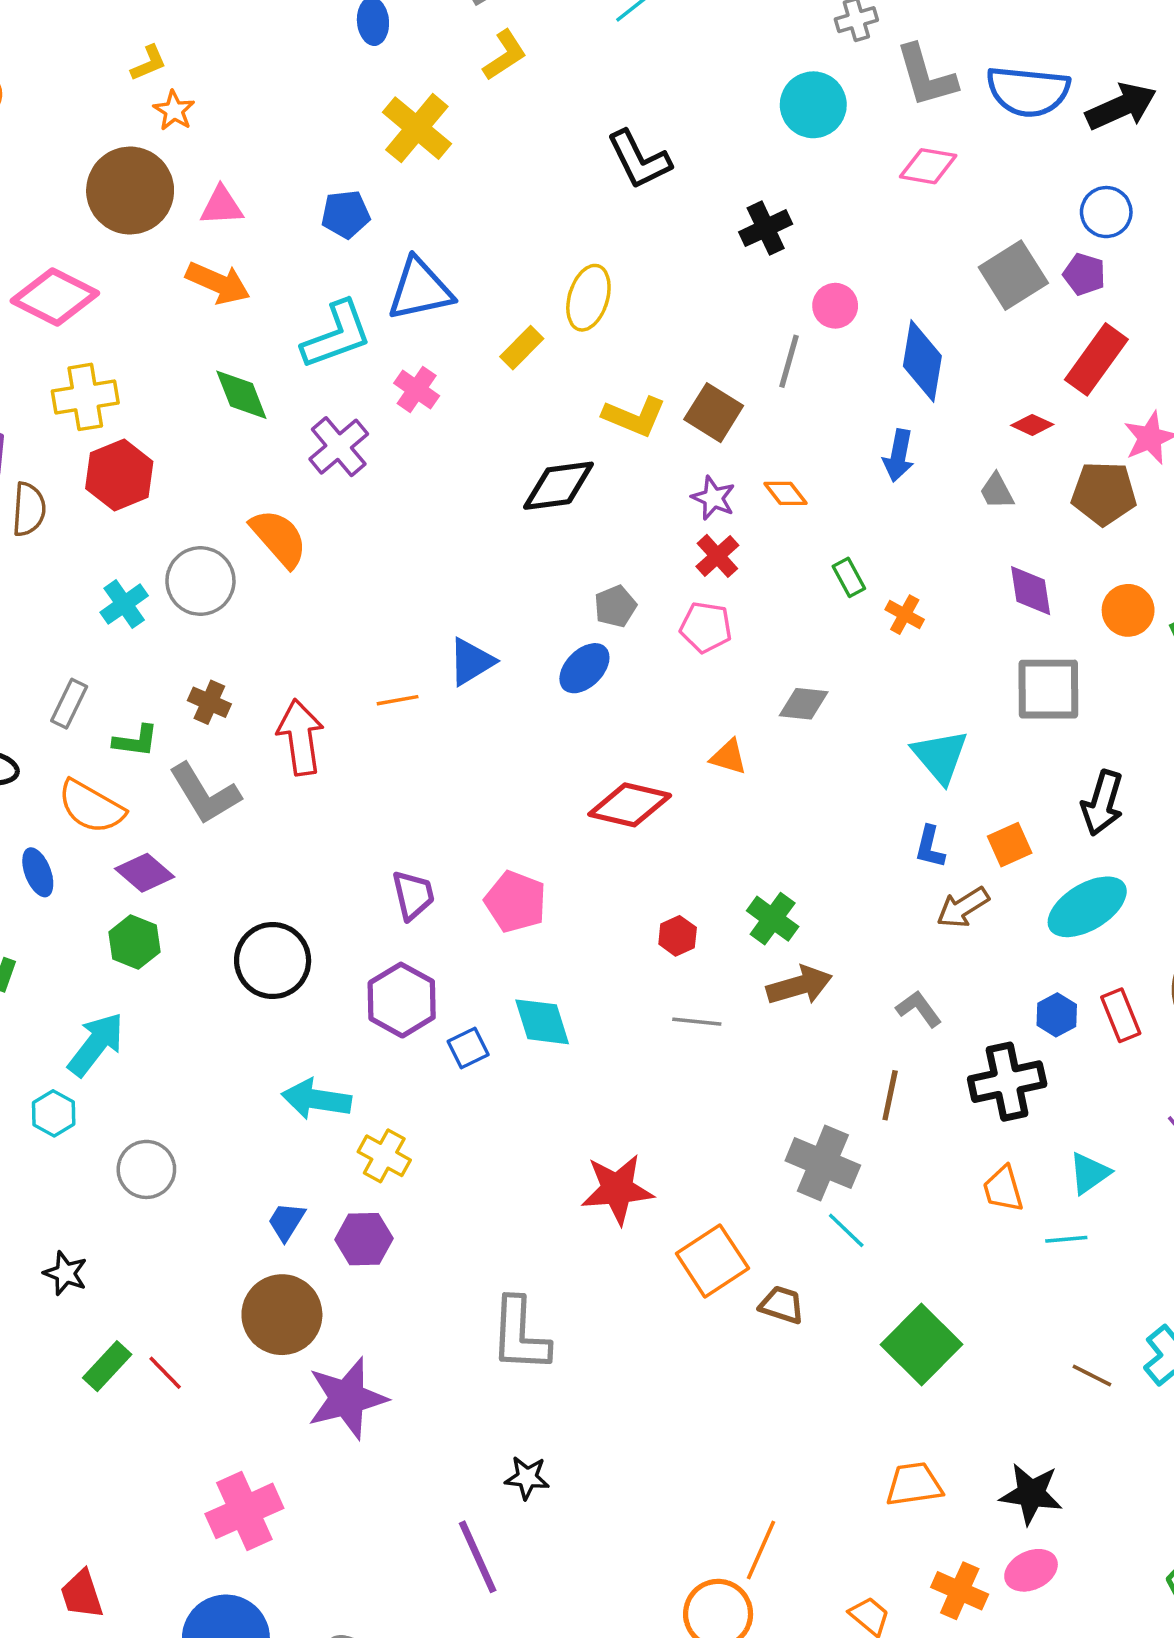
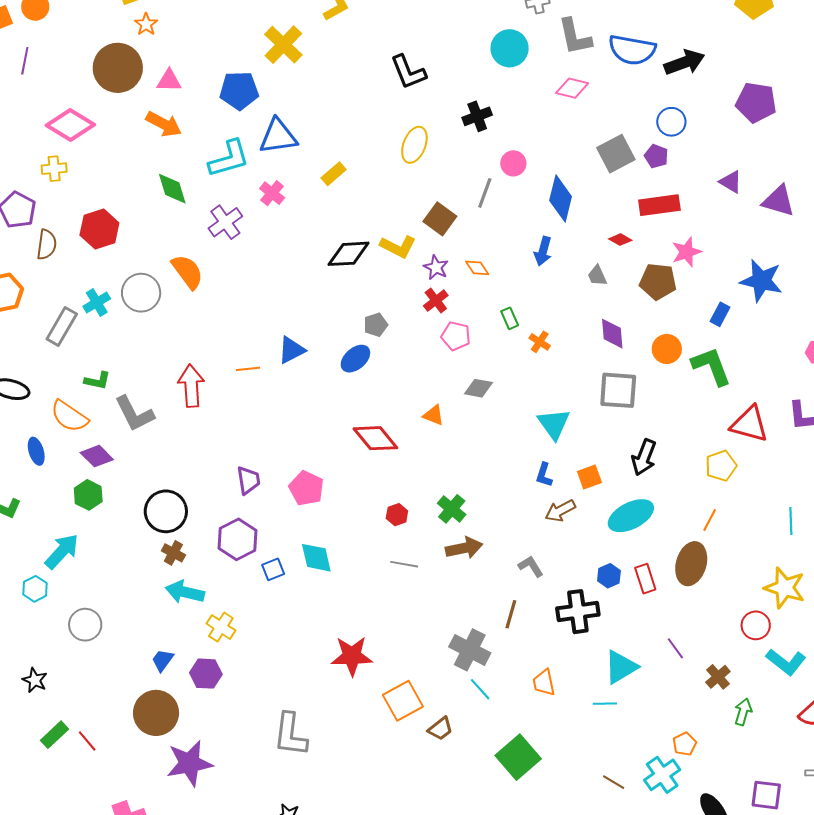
blue pentagon: (346, 214) -> (239, 91), size x1.4
yellow ellipse: (588, 298) -> (414, 145), moved
red rectangle: (1096, 359) -> (659, 205), turned 42
yellow cross: (85, 397) -> (54, 169), moved, size x0.7
yellow L-shape: (634, 416) -> (398, 247), moved
pink pentagon: (706, 627) -> (456, 336), moved
brown cross: (209, 702) -> (173, 553), moved
gray rectangle: (69, 704) -> (62, 327), moved, size x1.4
red diamond: (630, 805) -> (375, 438), turned 33
cyan triangle: (1089, 1173) -> (621, 667), size x1.4
orange trapezoid: (1003, 1189) -> (544, 683), moved
brown trapezoid: (782, 1305) -> (440, 729), turned 120

